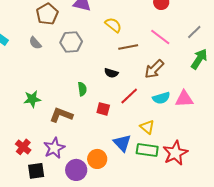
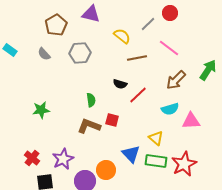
gray line: (194, 32) -> (148, 24), moved
brown arrow: (154, 69) -> (176, 80), moved
red line: (129, 96) -> (138, 95), moved
pink triangle: (184, 99) -> (191, 121), moved
brown L-shape: (61, 115) -> (89, 126), moved

